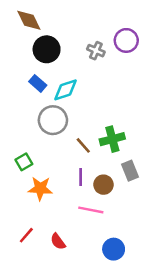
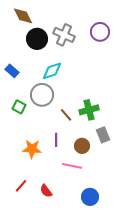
gray cross: (96, 51) -> (64, 35), moved, size x1.5
blue rectangle: (38, 83) -> (12, 71), moved
green square: (24, 162) -> (19, 107), moved, turned -32
purple line: (81, 177) -> (56, 140), moved

